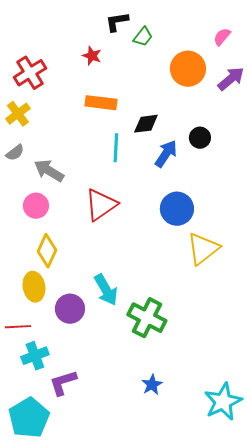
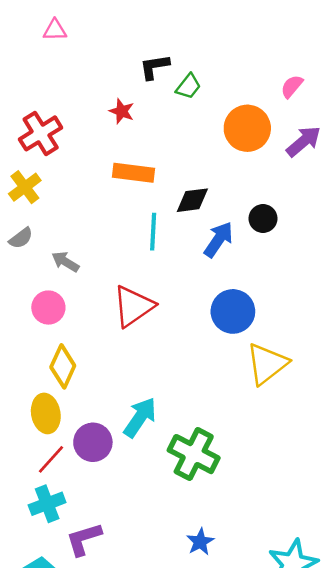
gray arrow: (49, 171) -> (65, 262), size x0.7
cyan arrow: (106, 290) -> (140, 417), turned -116
red line: (18, 327) -> (51, 459), moved, turned -45

